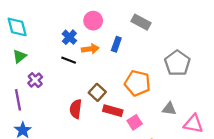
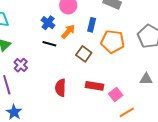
orange arrow: (90, 49) -> (68, 32), turned -35
orange pentagon: (137, 83) -> (113, 42), moved
brown square: (97, 92) -> (84, 54), moved

